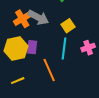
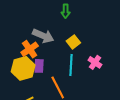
orange cross: (22, 19) -> (30, 49), moved
pink cross: (88, 48) -> (95, 62), turned -32

